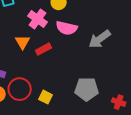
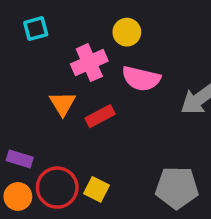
pink cross: (38, 19) -> (89, 63), turned 30
yellow square: (46, 97) -> (96, 189), moved

